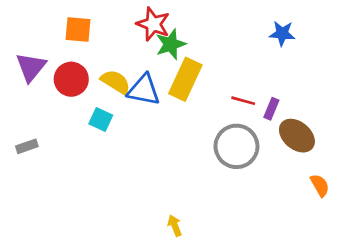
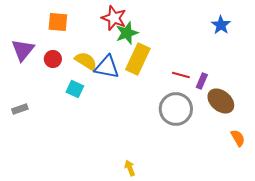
blue star: (282, 33) -> (221, 25), moved, turned 30
red circle: (71, 79) -> (53, 59), size x0.7

